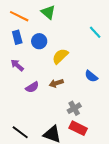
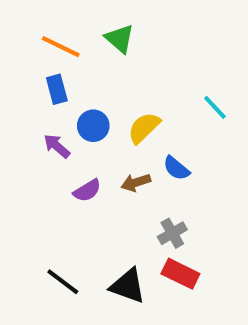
cyan line: (95, 32) -> (215, 107), moved
blue circle: (39, 41) -> (93, 126), moved
blue semicircle: (91, 76) -> (176, 168), moved

